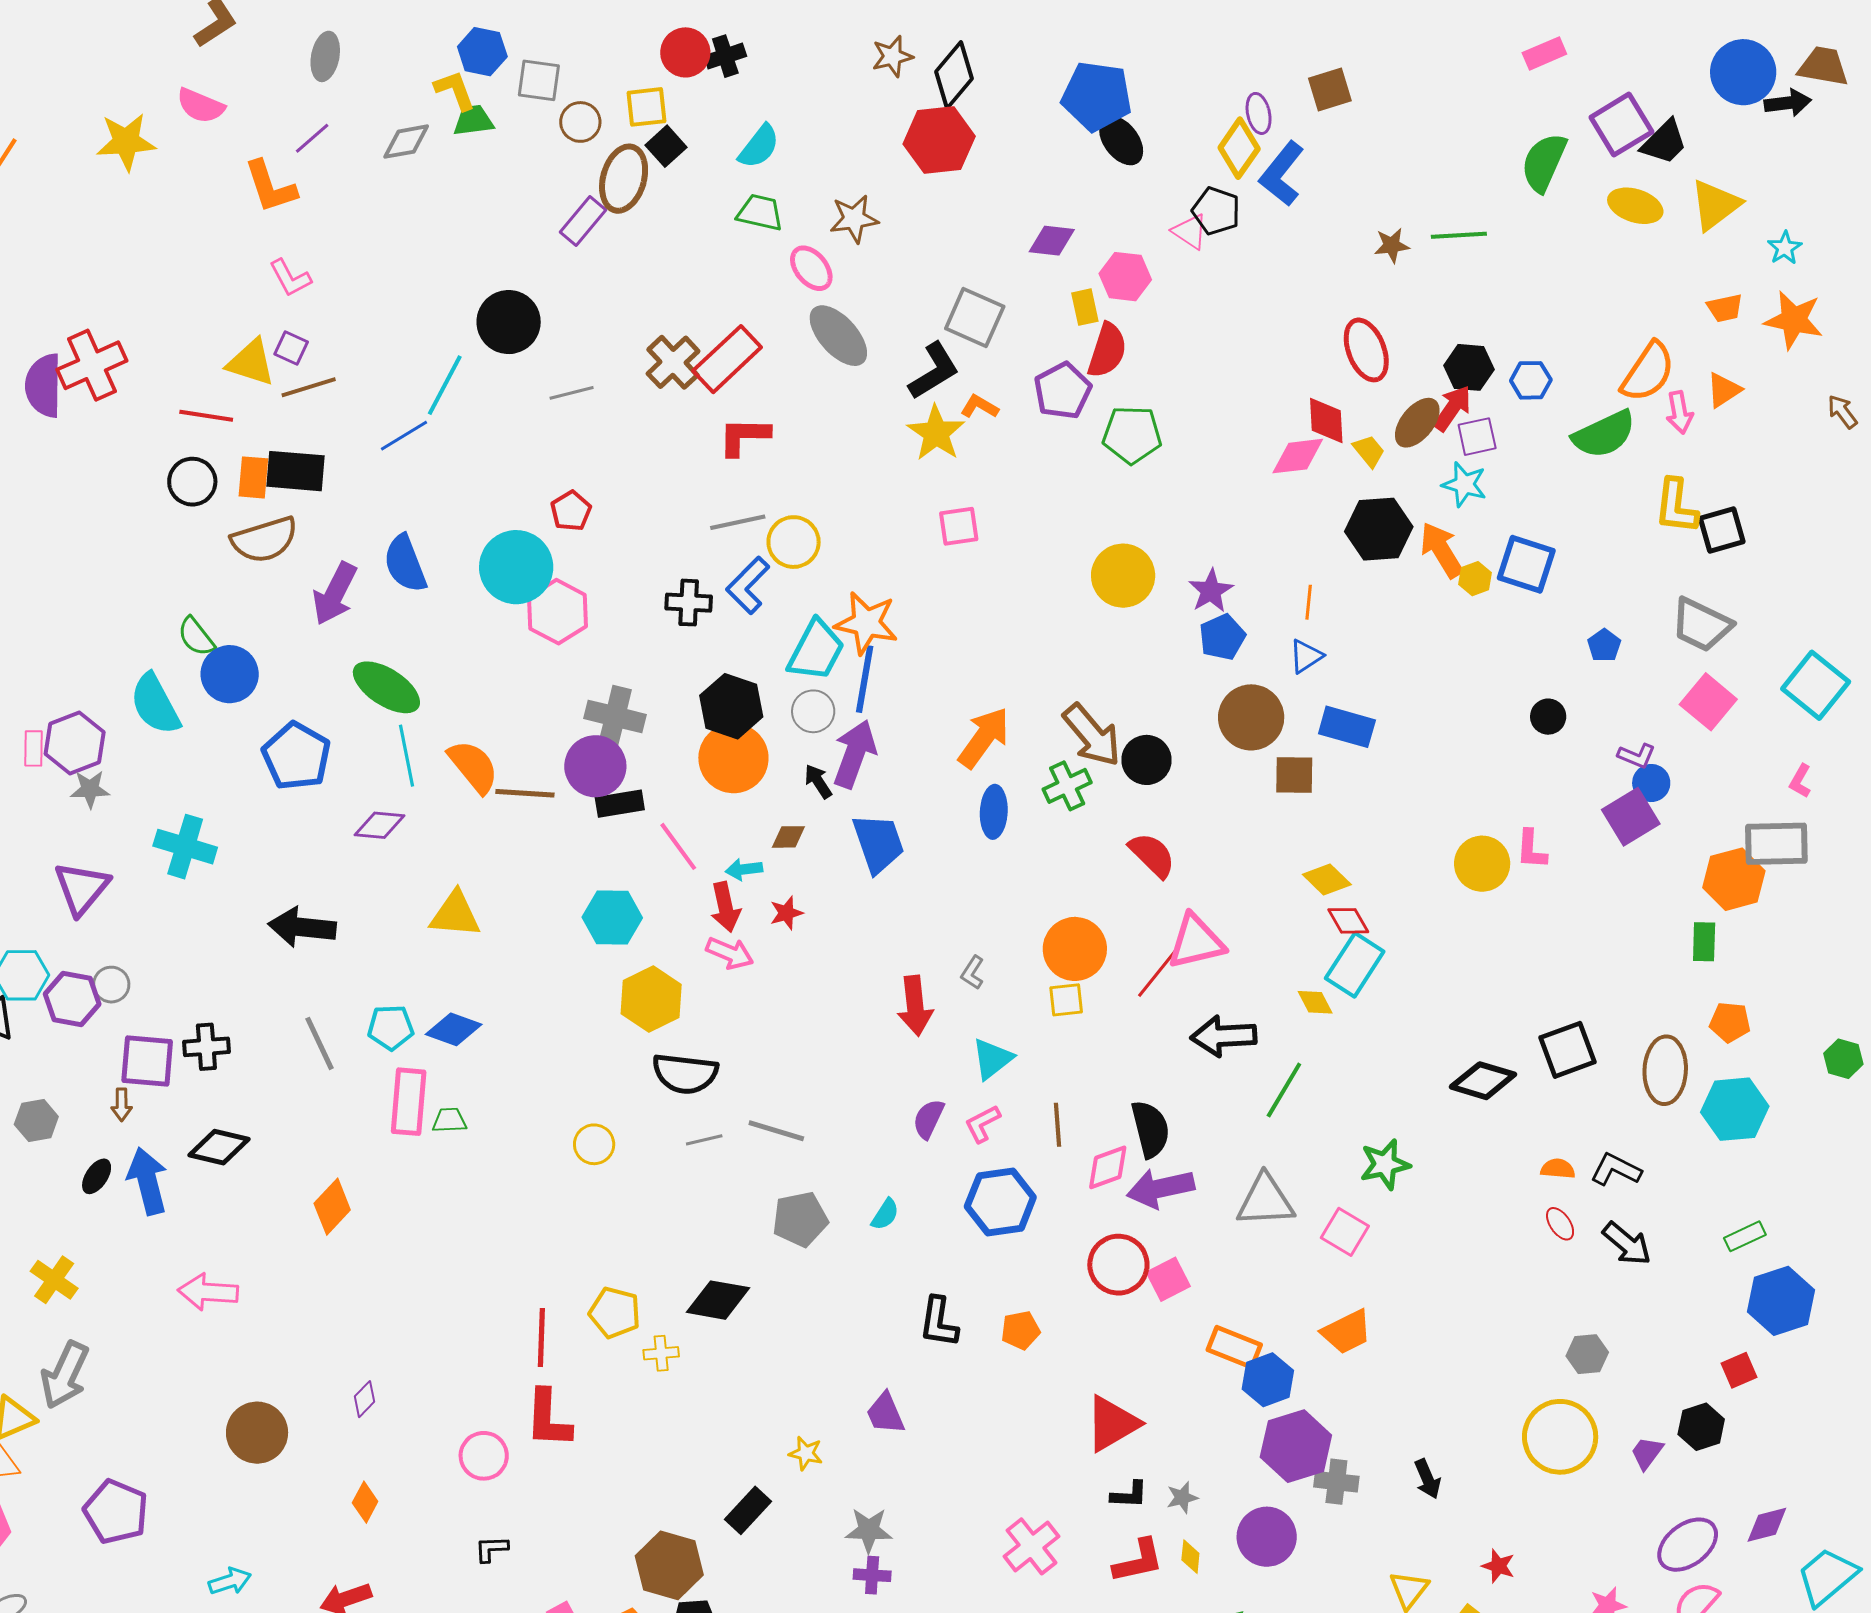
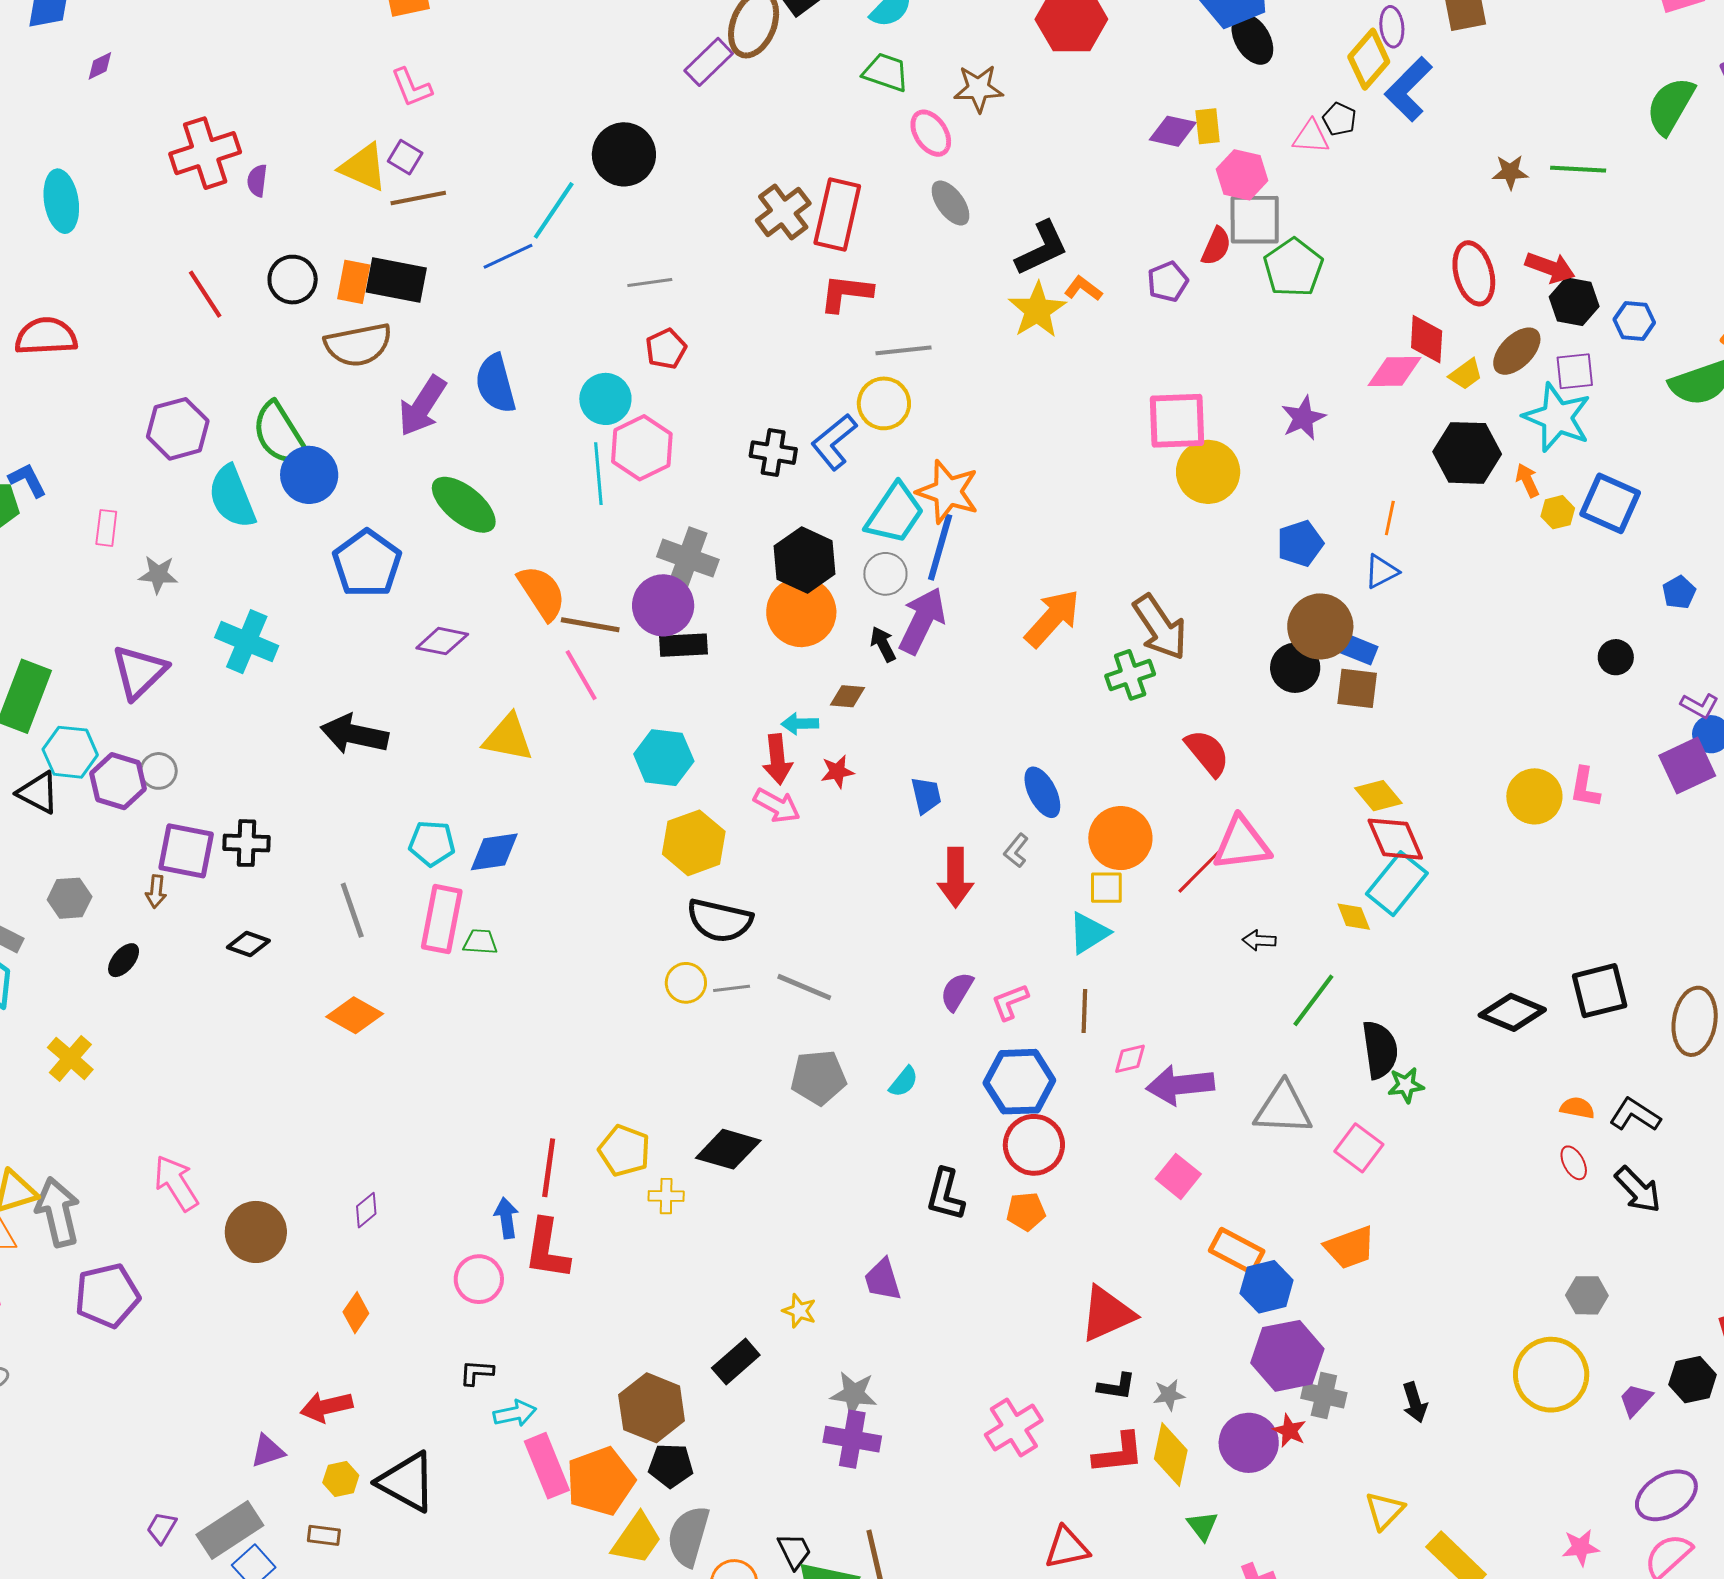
black pentagon: (1216, 211) -> (1339, 119), size x0.7
pink triangle: (1190, 232) -> (1311, 137), turned -36
yellow rectangle: (1085, 307) -> (1208, 126), moved
gray square: (975, 318) -> (1255, 220), moved, turned -30
gray ellipse: (838, 336) -> (951, 203), size x0.7
red semicircle: (1107, 350) -> (1216, 246), size x0.7
red rectangle: (727, 359) -> (837, 214), turned -40
purple semicircle: (44, 386) -> (257, 181), moved, size x0.5
purple pentagon: (1063, 391) -> (1168, 282), size x0.7
gray line: (572, 393) -> (650, 282), moved
red arrow: (1452, 408) -> (1550, 267), moved, turned 69
red line: (206, 416) -> (205, 294), moved, turned 42
green pentagon: (1132, 435) -> (1293, 268), moved, turned 30
yellow trapezoid: (1369, 451) -> (1466, 374), turned 87
cyan star: (1464, 484) -> (1557, 417), size x1.5
gray line: (738, 522) -> (903, 350), moved
pink square: (959, 526) -> (1177, 421), moved, size x1.5
orange arrow: (1441, 550) -> (1527, 480), size x0.6
cyan circle: (516, 567) -> (605, 399), size x0.7
purple star: (1211, 591) -> (1303, 418), moved
green semicircle: (196, 637) -> (280, 434), size x1.6
blue rectangle: (1347, 727) -> (1358, 649), moved, size x0.7
purple hexagon: (75, 743) -> (178, 429), moved
cyan line: (406, 756) -> (598, 474), moved
black circle: (1147, 760) -> (1295, 668), moved
blue ellipse: (994, 812) -> (1042, 792), moved, turned -36
blue trapezoid: (878, 843) -> (926, 795), moved, size x0.6
pink line: (678, 846) -> (581, 675), moved
red diamond: (1348, 921) -> (1395, 839), size x1.4
blue diamond: (454, 1029) -> (494, 852), turned -34
black arrow: (1224, 1036) -> (1259, 940), size x0.5
gray line: (319, 1043) -> (352, 910), moved
cyan triangle: (992, 1059) -> (1089, 933), moved
black semicircle: (1150, 1129) -> (1380, 1050), moved
yellow circle: (594, 1144) -> (686, 983), moved
black diamond: (219, 1147) -> (248, 944), size x0.7
green star: (1385, 1164) -> (1406, 1085), size x0.7
pink diamond: (1108, 1167) -> (1130, 1059), size x0.7
blue arrow: (148, 1181) -> (506, 1218), moved, size x0.6
orange diamond: (332, 1207) -> (355, 1015), turned 70
red circle: (1118, 1265) -> (1034, 1145), moved
pink square: (1168, 1279) -> (1178, 1176), turned -30
pink arrow: (208, 1292) -> (176, 1183), moved, turned 48
gray arrow: (65, 1375) -> (58, 1212), moved, turned 136
purple pentagon: (116, 1512) -> (107, 1296), turned 30
yellow diamond: (1190, 1557) -> (1171, 1455), size x1.8
red star: (1498, 1566) -> (1289, 1431), moved
purple cross: (872, 1575) -> (852, 1439), size x1.5
cyan arrow: (230, 1581) -> (515, 1413), moved

